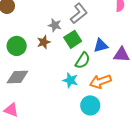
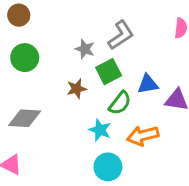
brown star: (44, 42) -> (77, 89), moved
green circle: (17, 46) -> (25, 58), moved
cyan circle: (90, 105) -> (108, 167), moved

